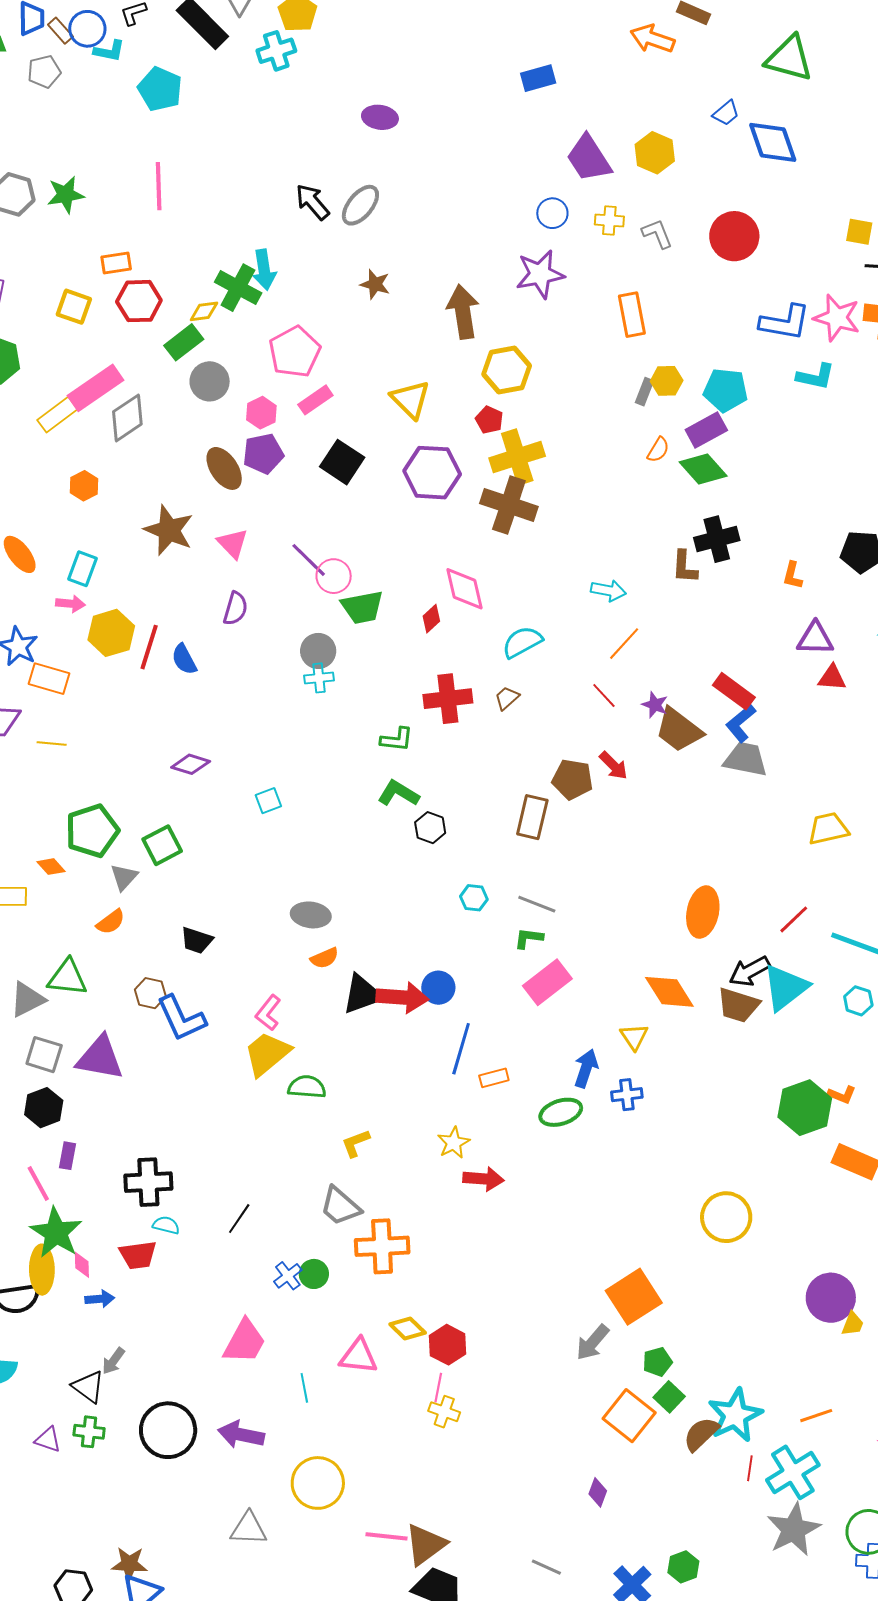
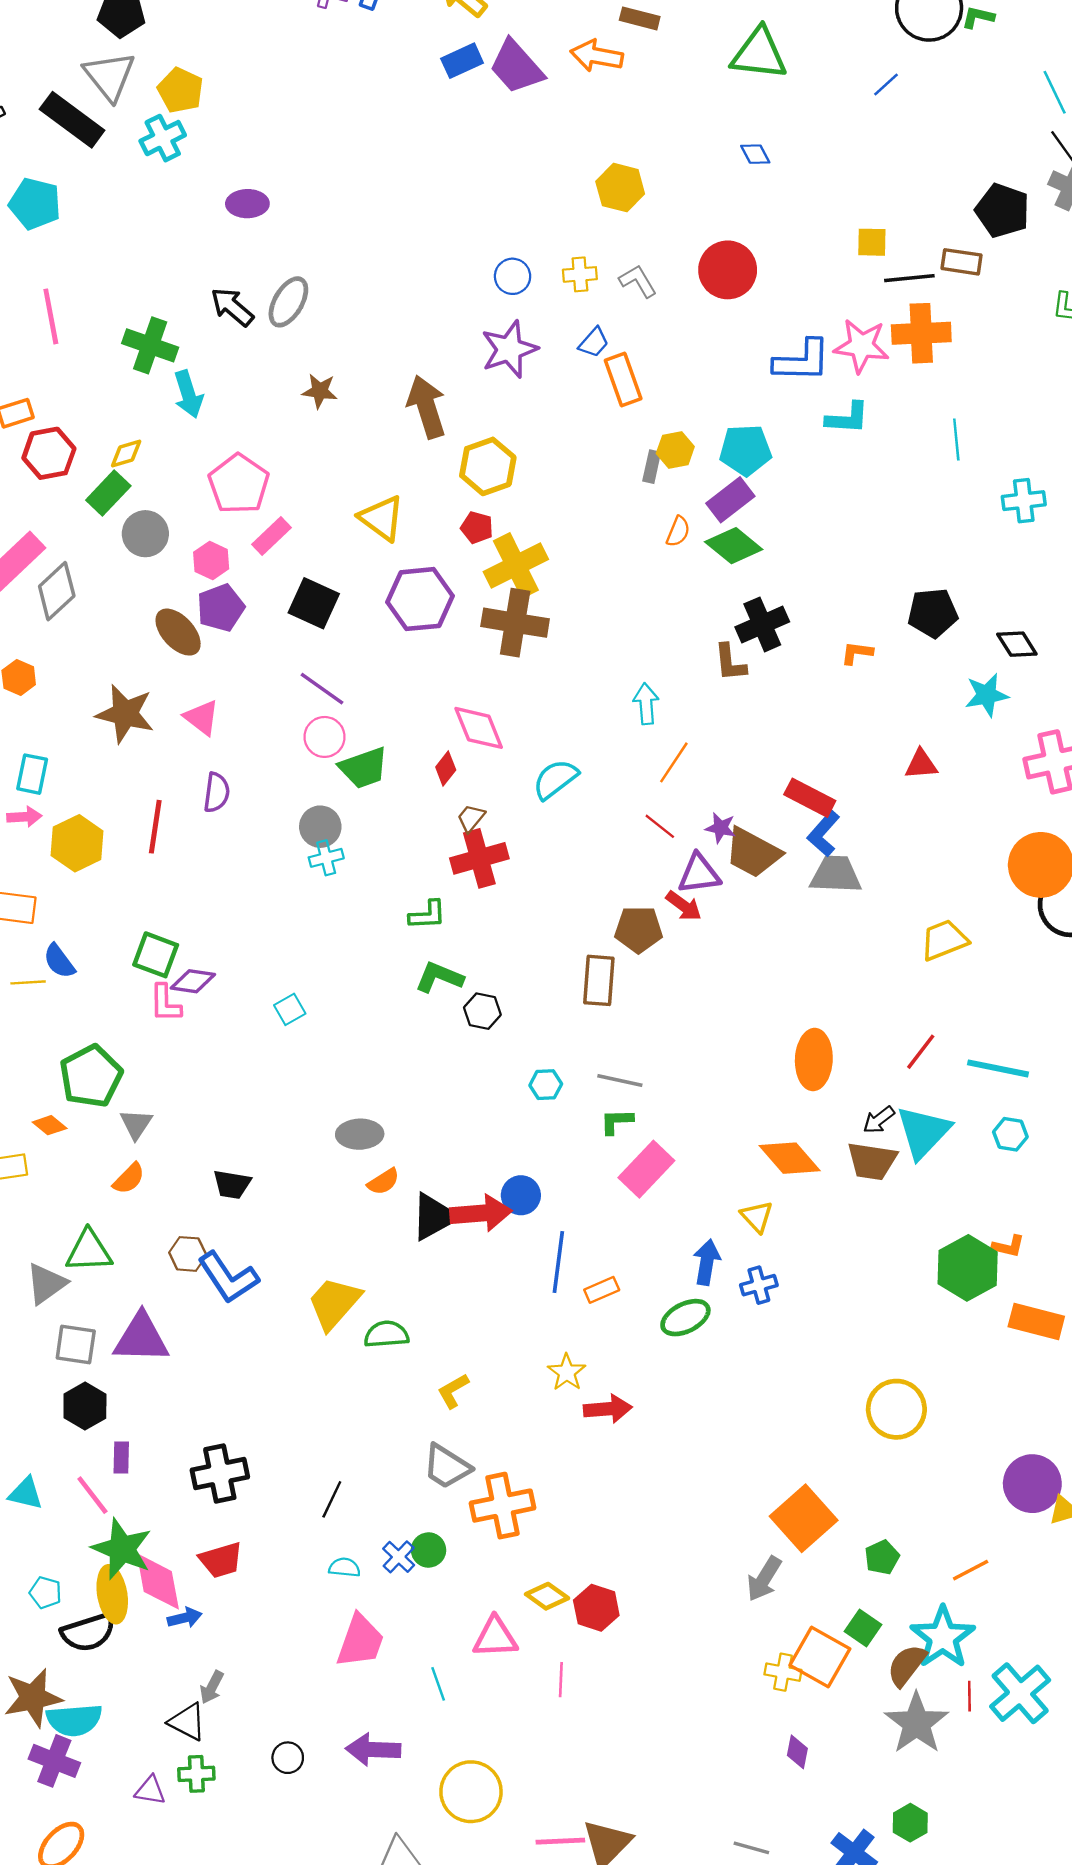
blue rectangle: (538, 78) -> (462, 61), moved
blue trapezoid: (726, 113) -> (594, 342), moved
purple ellipse: (380, 117) -> (247, 204), moved
blue diamond: (773, 142) -> (755, 154), size x0.5
purple trapezoid: (589, 158) -> (516, 67), moved
green cross: (238, 288) -> (150, 345), moved
purple line: (309, 560) -> (322, 689), moved
orange L-shape: (793, 575) -> (857, 653), turned 92
cyan arrow: (608, 591) -> (646, 704), turned -96
purple triangle: (815, 639) -> (699, 874), moved
red line: (149, 647) -> (155, 827), moved
blue semicircle: (184, 659) -> (59, 961), moved
brown trapezoid: (507, 698) -> (471, 818), moved
green square: (162, 845) -> (156, 955), moved, turned -33
black arrow: (749, 971) -> (879, 1120), size x0.7
pink L-shape: (268, 1013) -> (165, 1003), moved, turned -30
cyan semicircle: (166, 1225) -> (344, 1567), moved
pink diamond: (82, 1265) -> (158, 1581), size x2.0
green pentagon: (657, 1362) -> (882, 1557), moved
pink line: (438, 1388) -> (561, 1680), moved
yellow cross: (444, 1412) -> (783, 1672), moved
orange line: (816, 1416) -> (971, 1570), moved
black circle: (168, 1430) -> (288, 1758), size x0.5
gray star: (794, 1529) -> (917, 1723), moved

